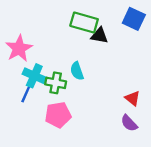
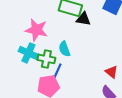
pink star: (19, 49) -> (36, 30), moved, turned -30
blue line: (26, 94) -> (57, 71), moved

